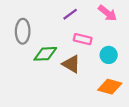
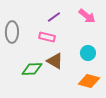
pink rectangle: (83, 39) -> (47, 37), moved
green diamond: (45, 54) -> (32, 69), moved

